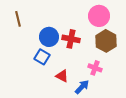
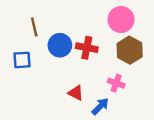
brown line: (18, 19) -> (34, 27), moved
blue square: (42, 57) -> (22, 60), moved, turned -35

